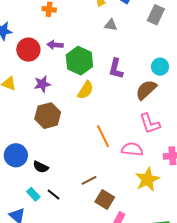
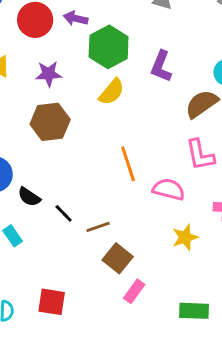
yellow star: (147, 179) -> (185, 237), size x0.7
black line: (54, 194) -> (64, 213), moved

